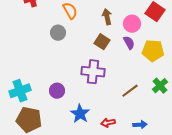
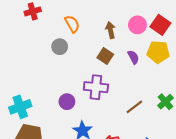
pink circle: (132, 24) -> (137, 25), moved
yellow pentagon: (153, 51) -> (158, 52), moved
purple circle: (57, 91) -> (67, 102), moved

